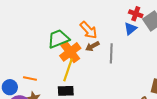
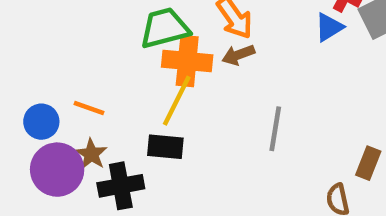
orange cross: (70, 52) -> (187, 61), turned 35
gray line: (111, 53) -> (275, 129), moved

